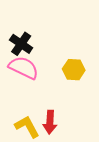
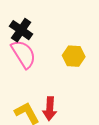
pink semicircle: (24, 68) -> (23, 54), turned 32

